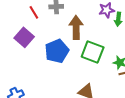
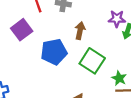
brown arrow: (76, 27) -> (80, 31), size x0.7

